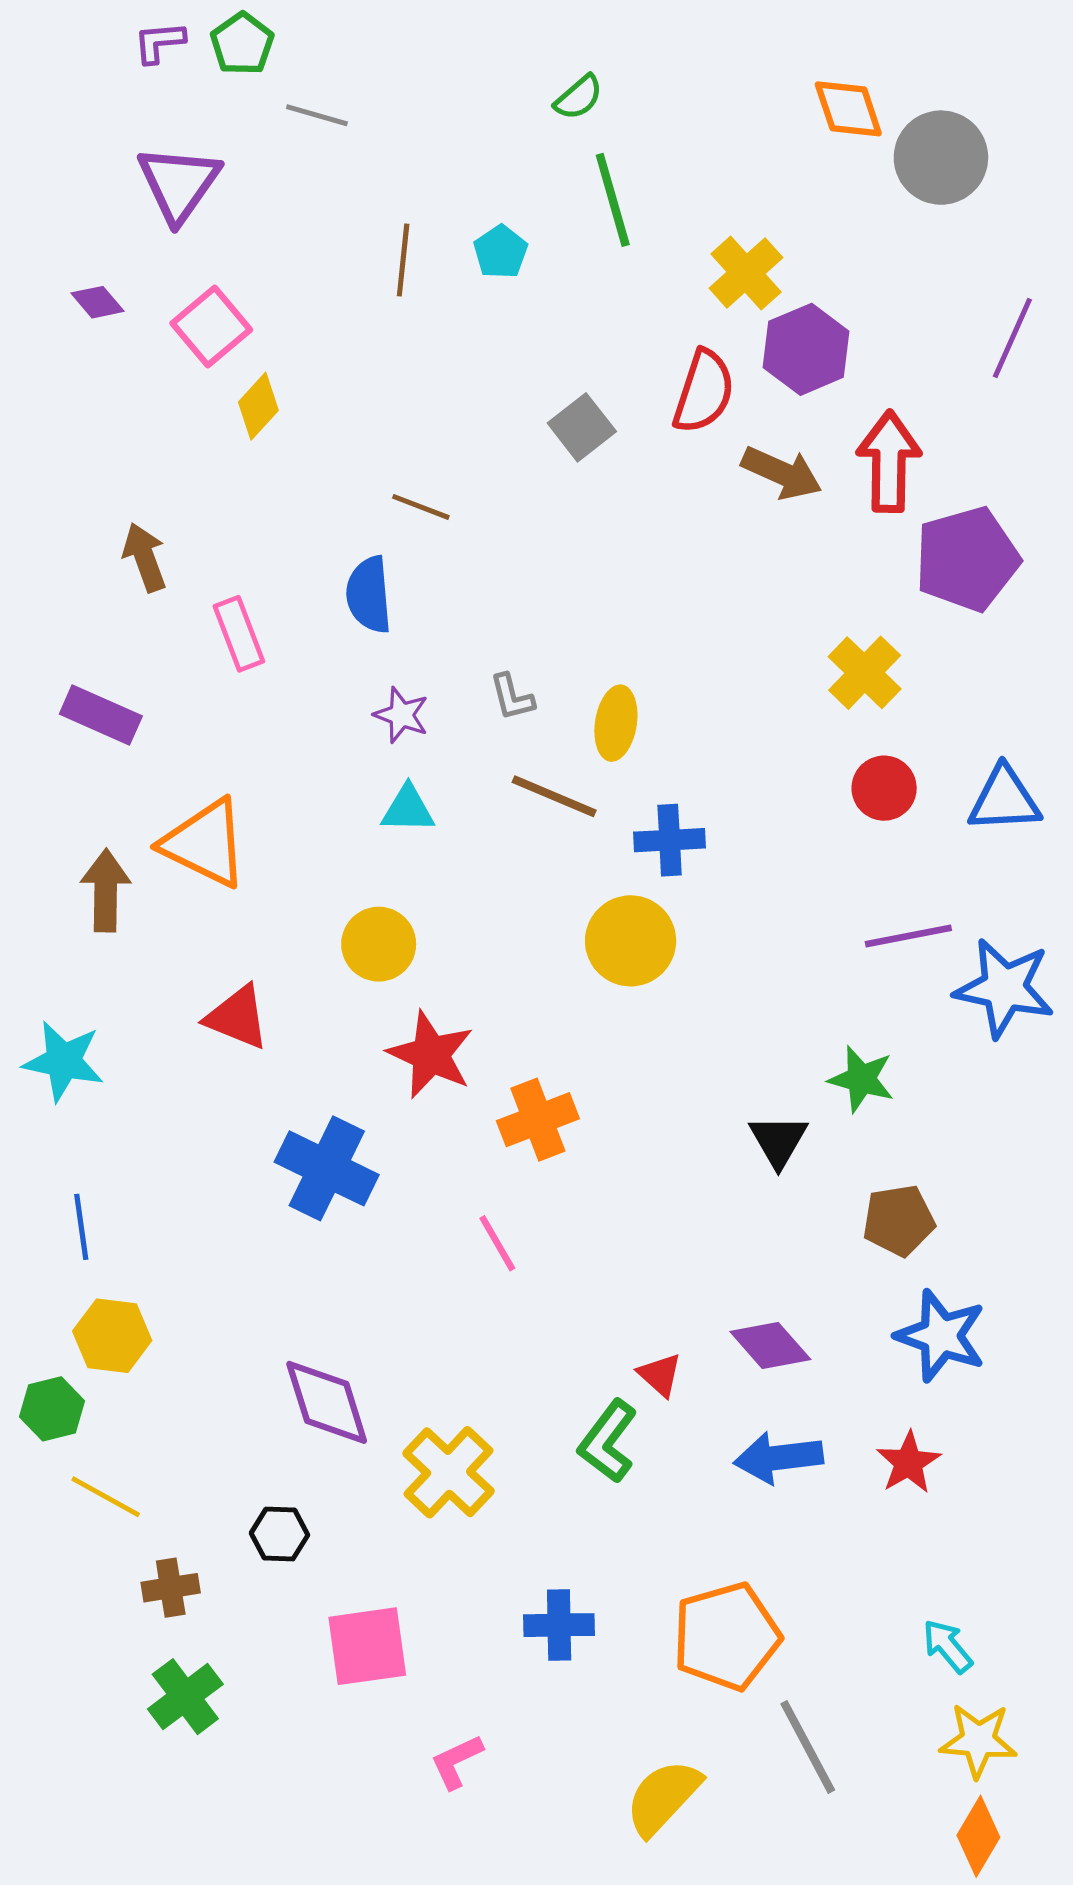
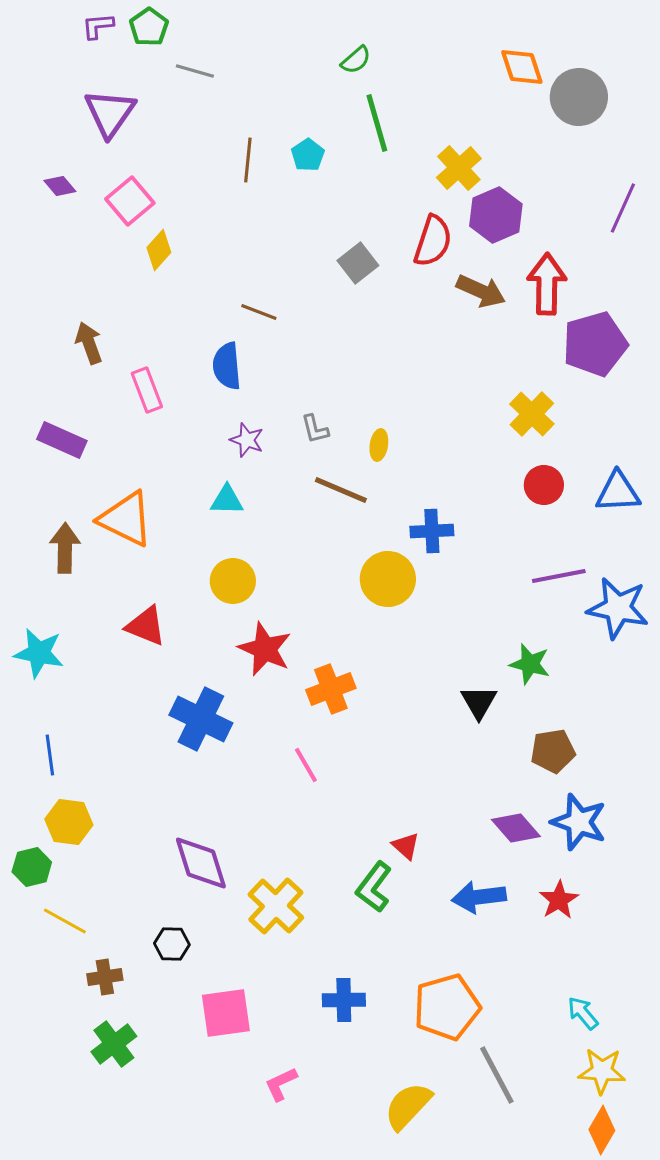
yellow ellipse: (616, 723) -> (379, 445), size x0.7
cyan triangle: (408, 809) -> (227, 500), moved
blue cross: (670, 840) -> (432, 531), moved
purple diamond: (770, 1346) -> (516, 828), moved

